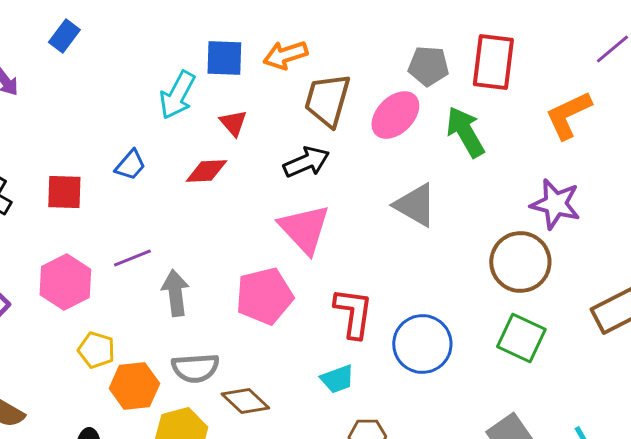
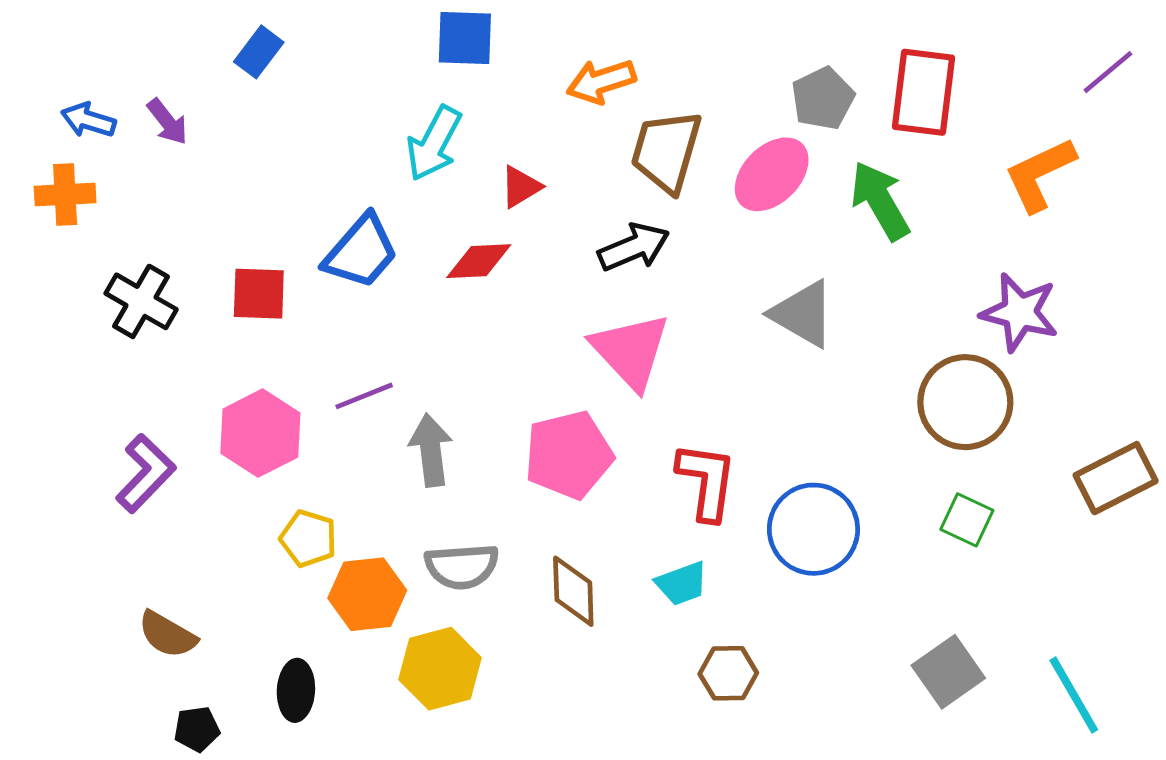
blue square: (224, 58) -> (465, 38), moved
gray pentagon: (428, 66) -> (823, 98), turned -30
red triangle: (233, 123) -> (521, 187), turned 40
blue trapezoid: (130, 165) -> (361, 252), size x1.6
green square: (521, 338) -> (967, 520), size x0.7
brown diamond: (245, 401) -> (573, 591), moved, turned 45

